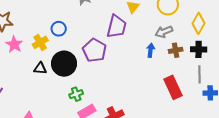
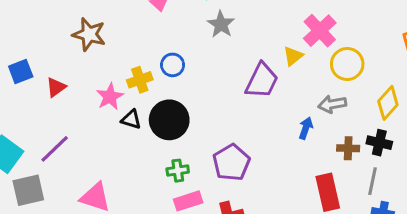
pink star: (14, 44) -> (110, 97), moved
purple pentagon: (95, 50) -> (231, 163), moved
brown cross: (176, 50) -> (348, 148), moved

